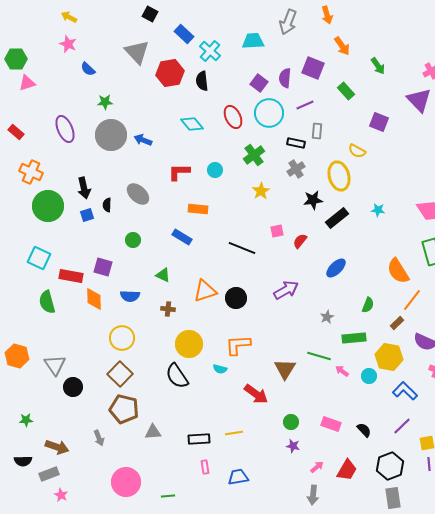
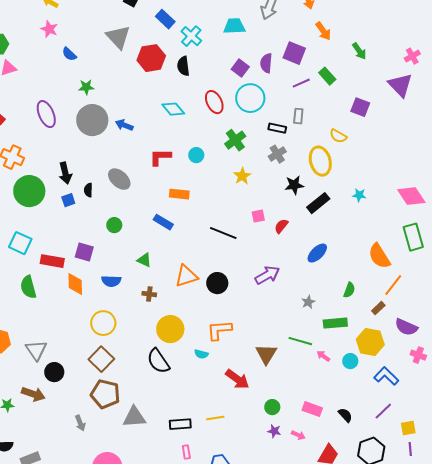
purple line: (305, 105) -> (301, 83), moved
gray triangle: (153, 432) -> (134, 417), size x1.4
brown arrow: (57, 447) -> (33, 394), moved
pink arrow: (317, 467) -> (298, 435), moved, turned 64

